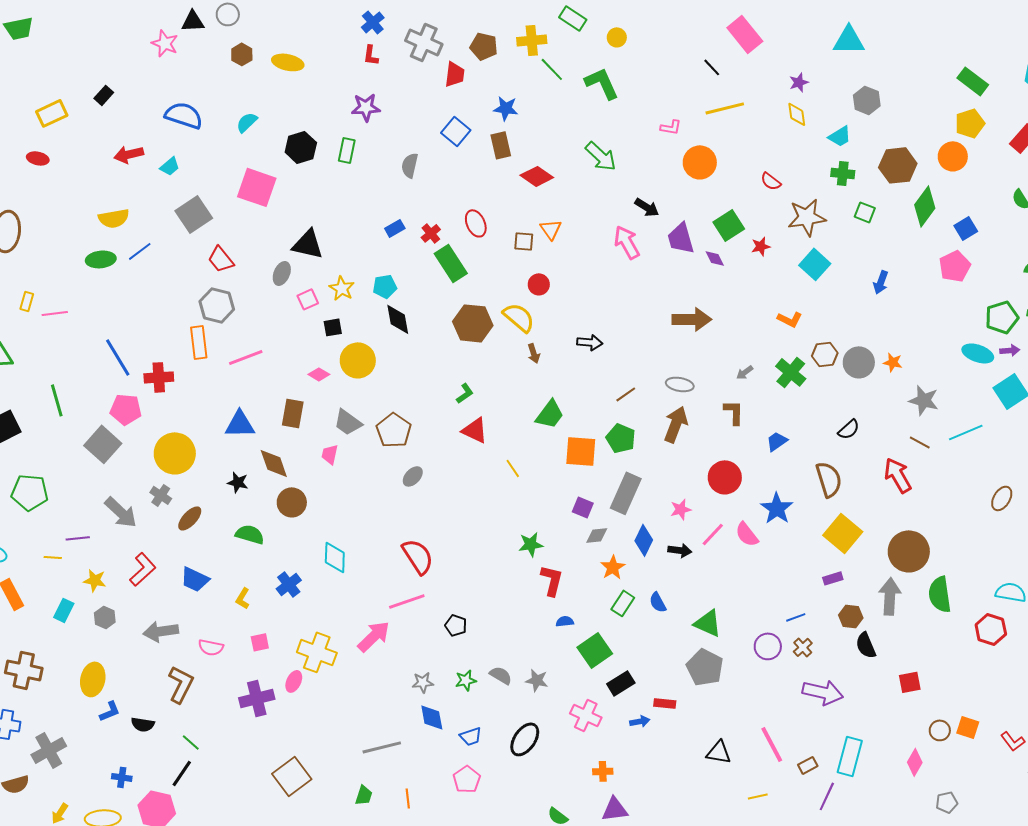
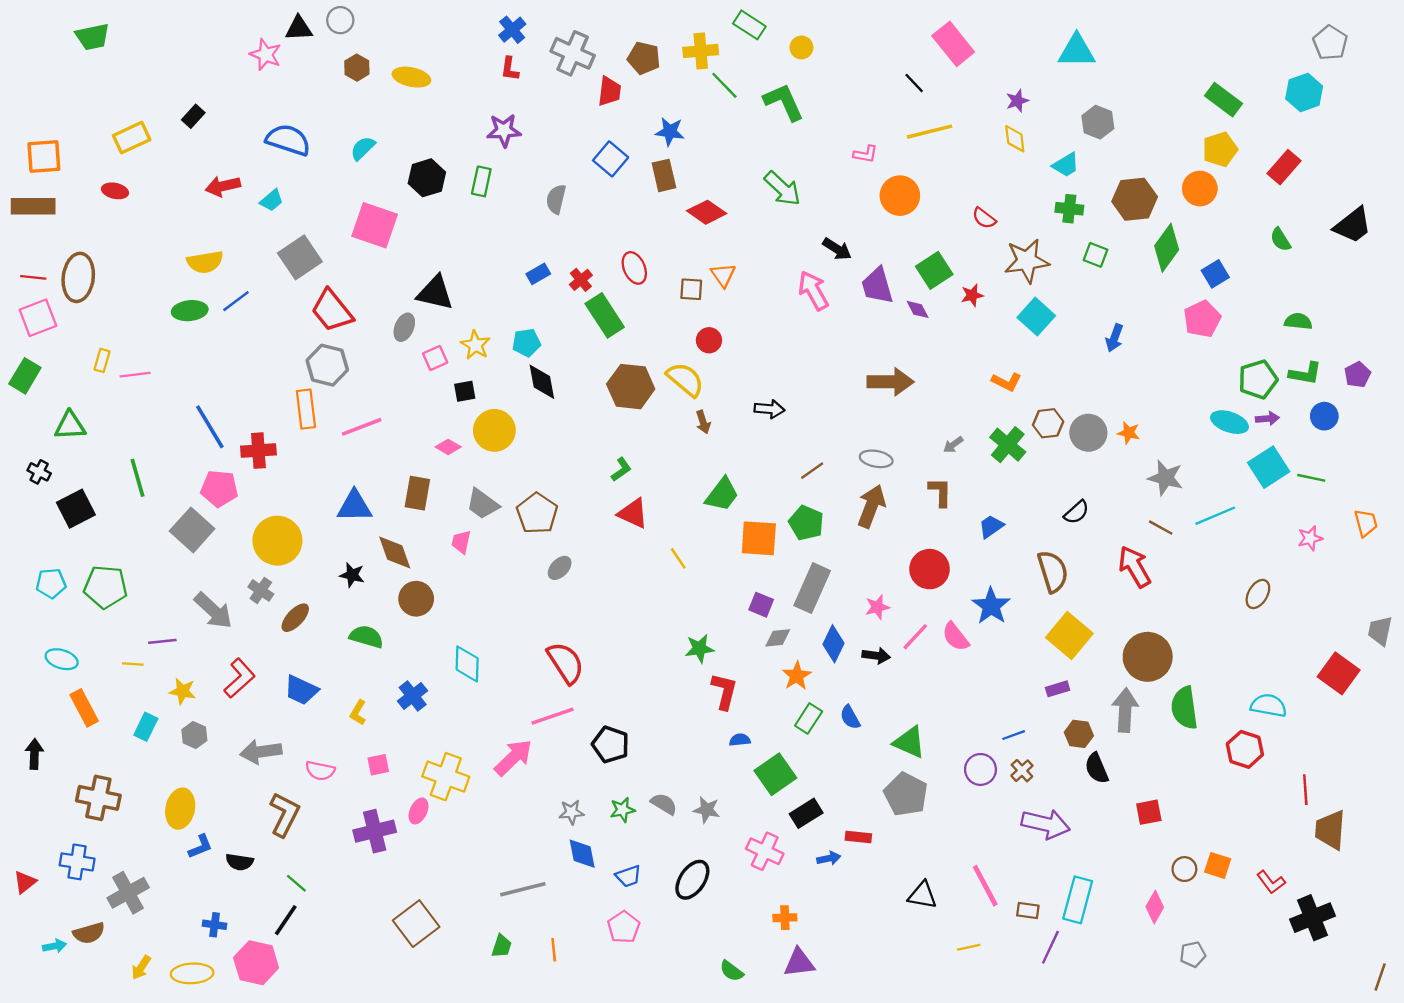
red trapezoid: (221, 259) -> (332, 311), size x1.4
black pentagon: (456, 625) -> (611, 745), size x1.4
brown rectangle: (808, 765) -> (1028, 911), turned 36

